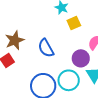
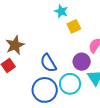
blue semicircle: (46, 48) -> (48, 63), moved

